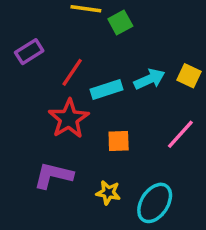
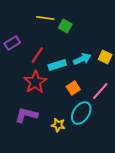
green square: (120, 22) -> (65, 26), turned -32
orange square: (119, 141) -> (73, 88), moved, turned -32
cyan ellipse: (155, 203) -> (81, 113), moved

